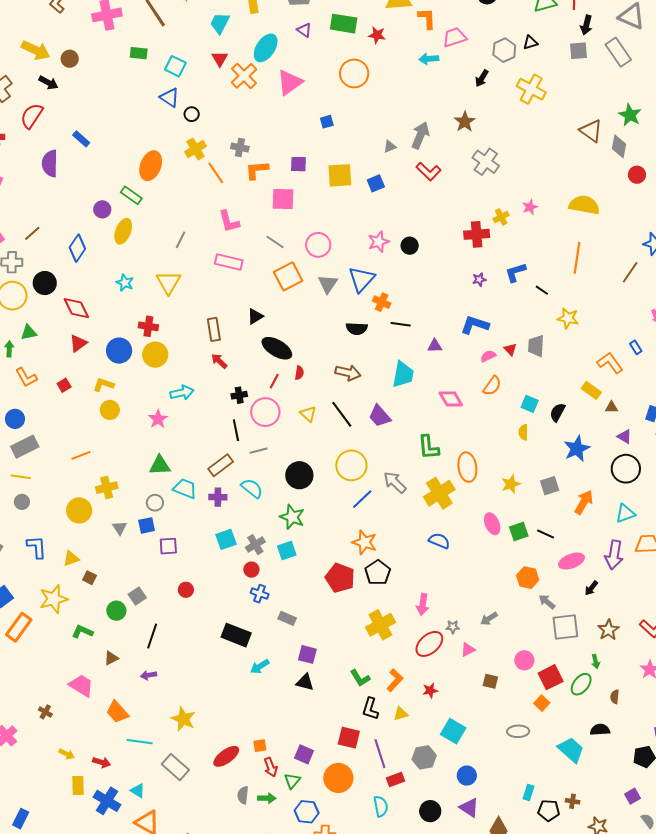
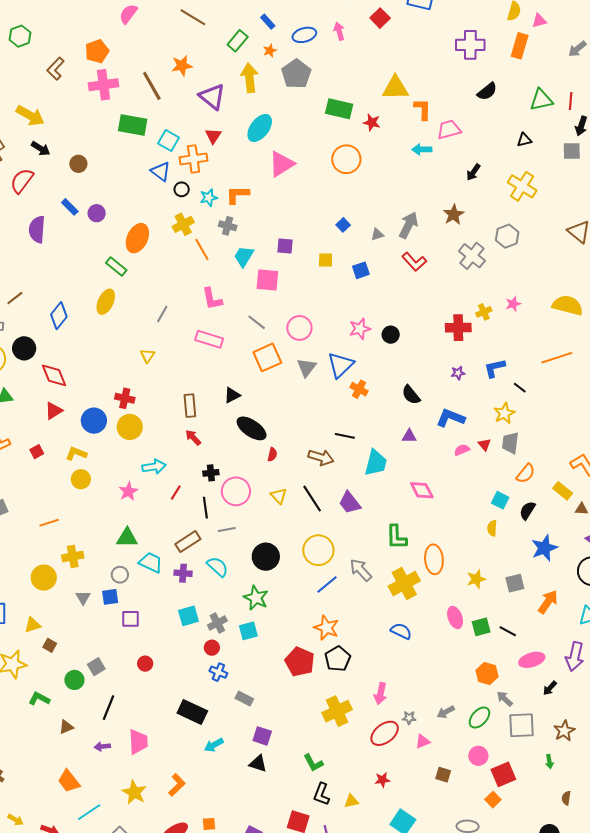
cyan trapezoid: (220, 23) -> (244, 256), moved
purple triangle: (304, 30) -> (212, 97), moved, size x1.8
gray hexagon: (504, 50) -> (507, 236), moved
green rectangle: (139, 53) -> (133, 125), size x1.6
brown circle: (70, 59) -> (78, 164), moved
orange cross: (244, 76) -> (194, 159), moved, turned 32
blue square: (327, 122) -> (343, 225), moved, turned -32
orange L-shape: (257, 170) -> (237, 195), moved
yellow square: (340, 175) -> (326, 260), size x0.6
purple circle: (102, 209) -> (97, 213), moved
orange line: (577, 258) -> (557, 358), turned 60
yellow triangle: (168, 282) -> (148, 356), size x0.6
cyan star: (125, 283) -> (209, 198), moved, turned 30
yellow star: (568, 318) -> (504, 413), moved, turned 30
black line: (401, 324) -> (345, 436), moved
black semicircle: (357, 329) -> (411, 395), moved, turned 45
red line: (274, 381) -> (176, 493), moved
orange semicircle: (492, 386) -> (526, 473), moved
orange L-shape: (395, 680) -> (177, 785), moved
green ellipse: (581, 684) -> (479, 718), moved
pink trapezoid: (81, 686) -> (138, 742), moved, turned 52
cyan line: (140, 742) -> (89, 812), turned -45

